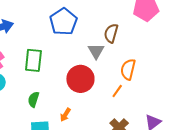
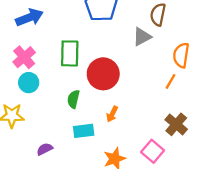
gray triangle: (96, 51) -> (142, 37), turned 36
red circle: (80, 79) -> (103, 74), moved

